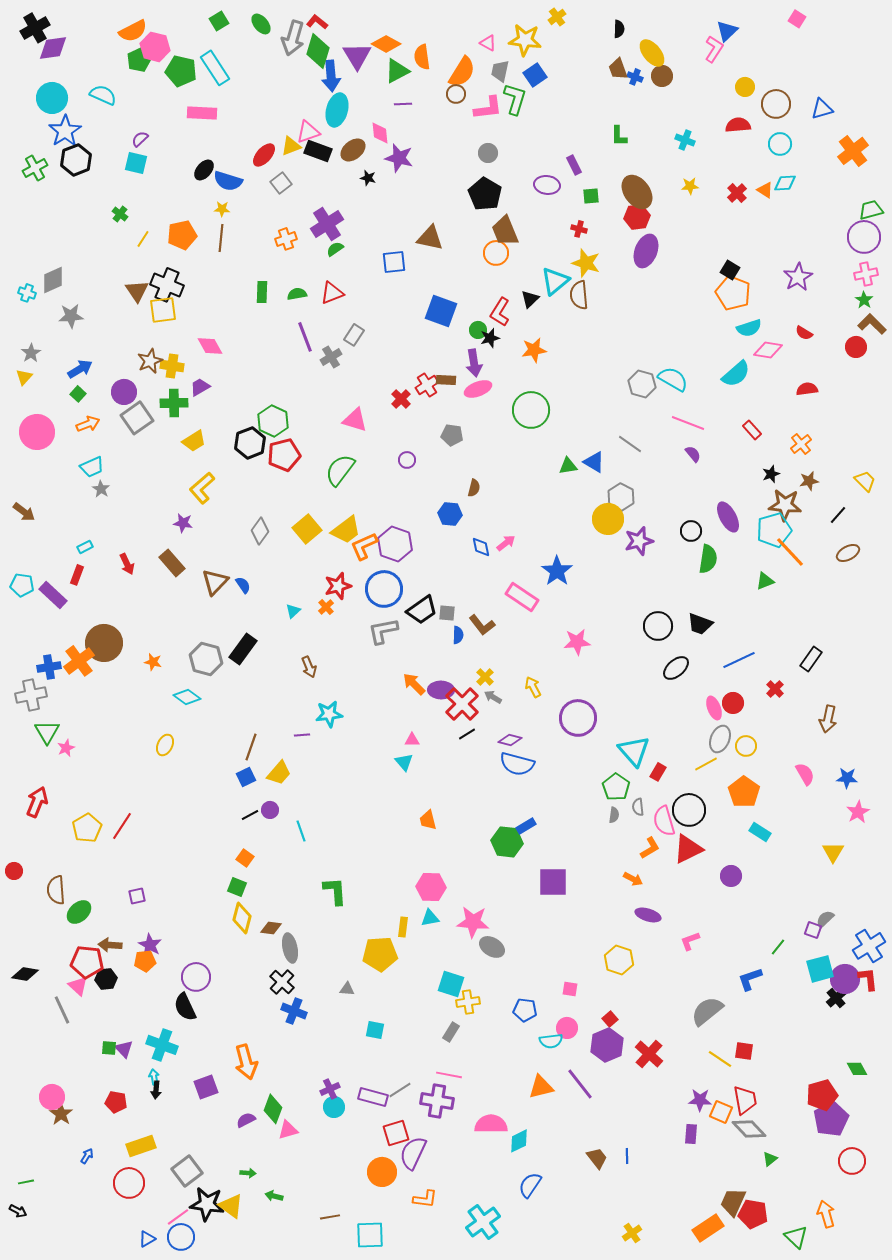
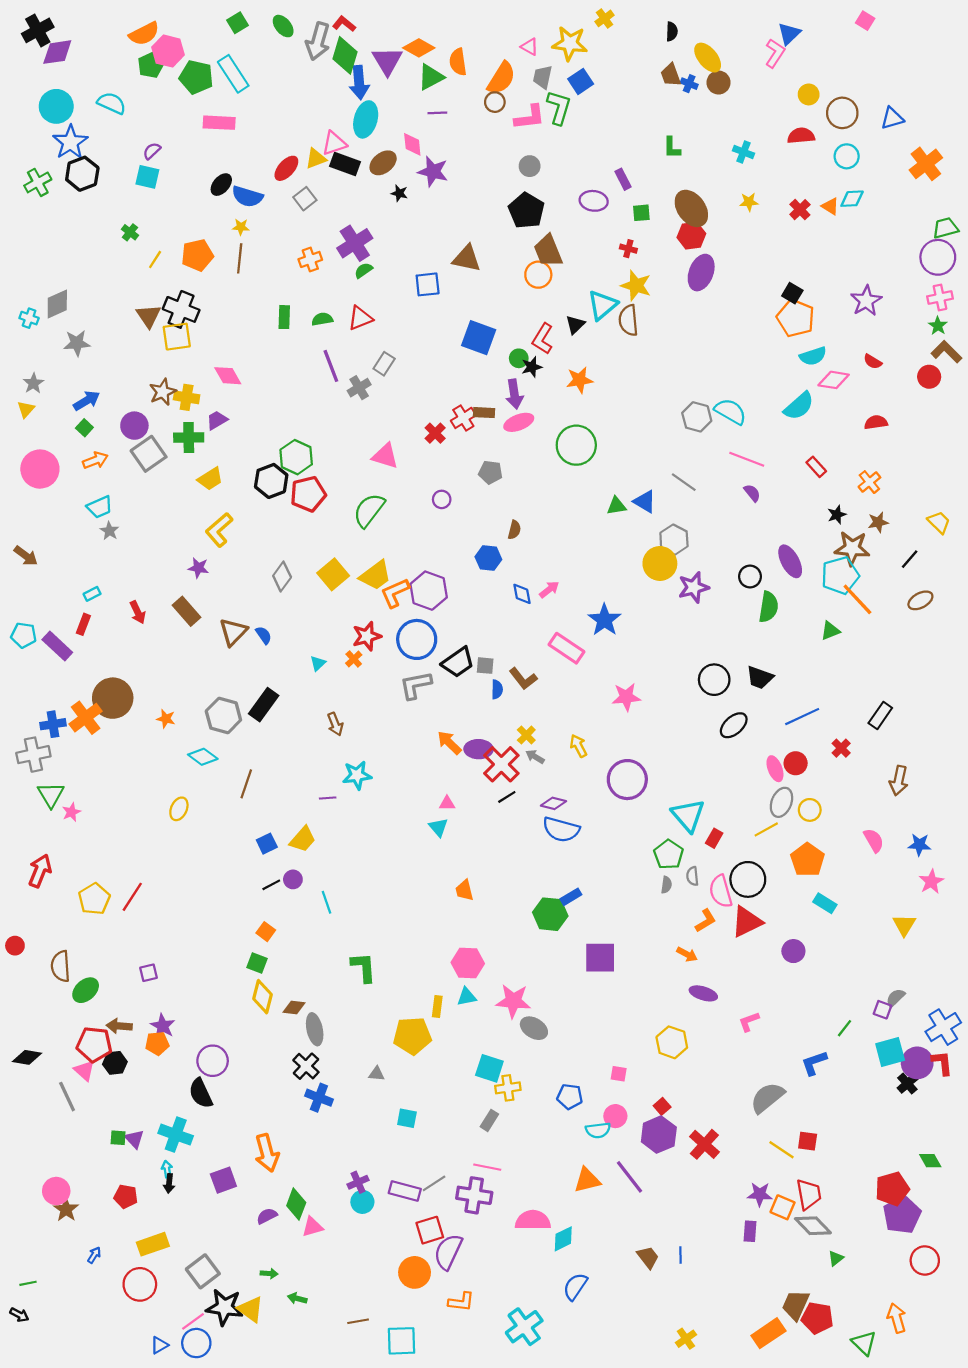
brown line: (251, 747) -> (246, 784), moved

